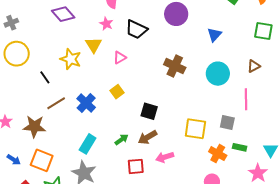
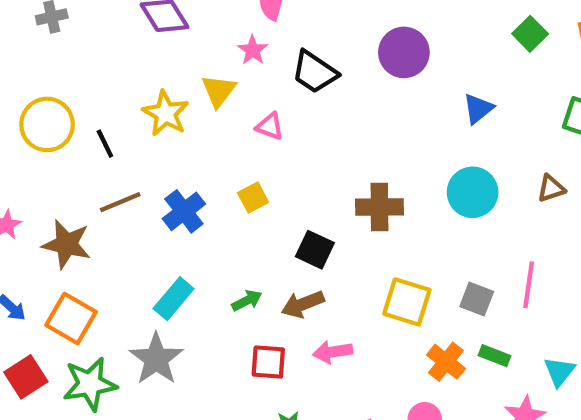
yellow circle: (17, 54) -> (47, 124), moved
pink triangle: (120, 58) -> (270, 126), turned 40
brown cross: (175, 66) -> (379, 207), moved, turned -35
pink line: (246, 99) -> (529, 285), moved

